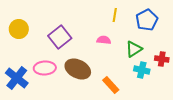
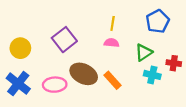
yellow line: (115, 15) -> (113, 23), moved
yellow circle: (19, 29) -> (20, 48), moved
pink ellipse: (45, 68) -> (55, 85), moved
orange rectangle: (111, 85) -> (113, 80), moved

